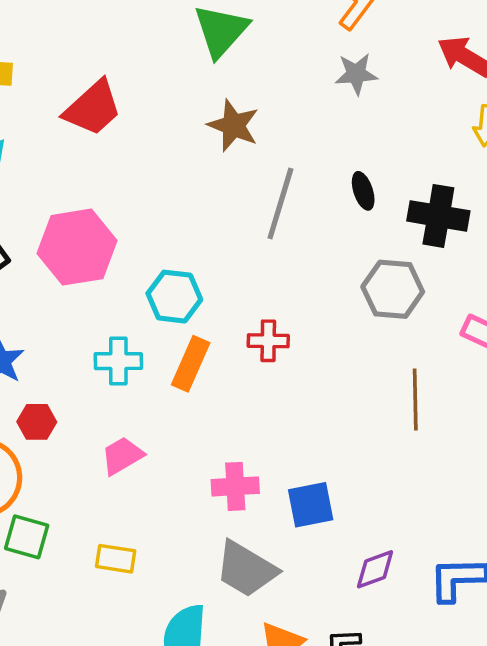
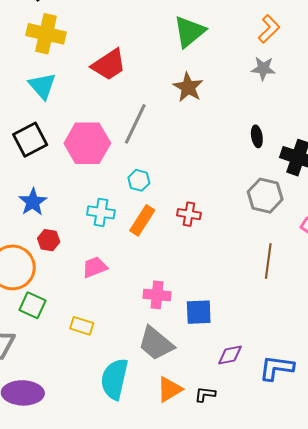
gray line: (280, 203) -> (135, 124), moved
cyan hexagon: (174, 297) -> (139, 180), size x0.7

